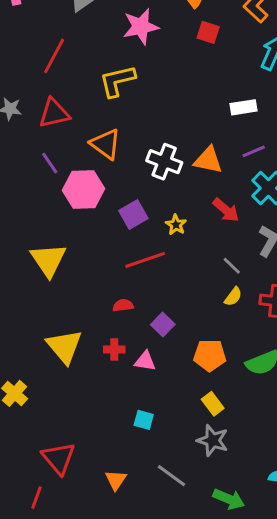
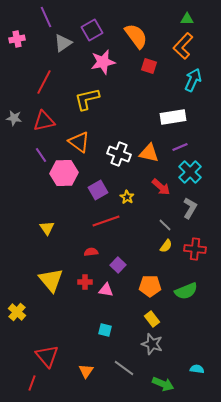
white rectangle: (243, 107) -> (173, 117), size x1.4
yellow triangle: (48, 260) -> (47, 228), moved, size x0.6

